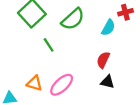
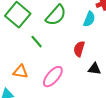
red semicircle: (103, 60) -> (79, 49), moved
orange triangle: (34, 83) -> (20, 72), moved

